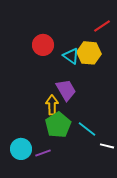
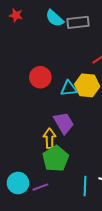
cyan triangle: (71, 56) -> (69, 88), turned -42
cyan line: (87, 129) -> (85, 186), moved, turned 54

